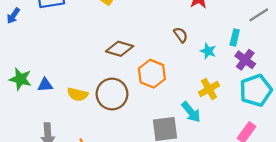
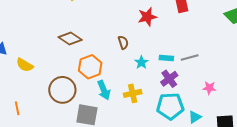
gray line: (259, 15) -> (190, 58), moved
cyan rectangle: (235, 37) -> (166, 58), turned 64
brown circle: (112, 94) -> (62, 90), moved
cyan arrow: (191, 112) -> (104, 90), moved

